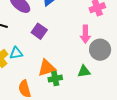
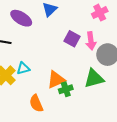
purple square: (39, 31) -> (72, 39), moved
green triangle: (84, 71) -> (94, 78), size x1.5

